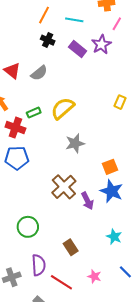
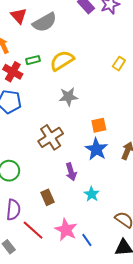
gray semicircle: (39, 73) -> (45, 22), size x1.4
purple arrow: (87, 201) -> (71, 172), moved
blue line: (125, 272) -> (87, 240), moved
pink star: (94, 276) -> (66, 230), size x1.6

